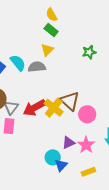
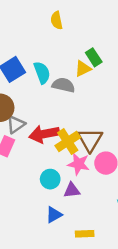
yellow semicircle: (52, 15) -> (57, 20), moved
green rectangle: (51, 30) -> (94, 57), moved
pink star: (86, 145) -> (78, 164), moved, turned 30
cyan circle: (53, 157) -> (50, 179), moved

